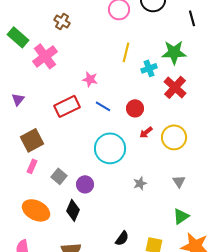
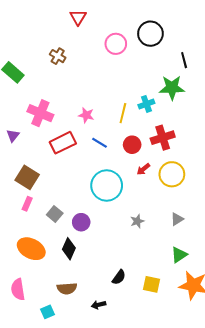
black line: (192, 18) -> (184, 60), moved
yellow line: (126, 52) -> (123, 113), moved
pink cross: (45, 56) -> (40, 113), moved, turned -30
red cross: (175, 87) -> (163, 138), moved, turned 30
brown square: (32, 140) -> (27, 177), turned -30
gray triangle: (179, 181) -> (177, 219), turned 32

